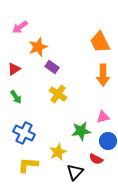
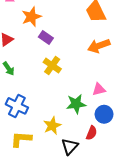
orange arrow: (103, 75) -> (99, 46), turned 70
red semicircle: (96, 159) -> (92, 133), turned -96

